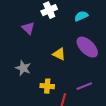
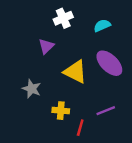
purple triangle: (28, 28) -> (46, 46), moved, turned 32
yellow triangle: (59, 54) -> (75, 72), size x1.5

